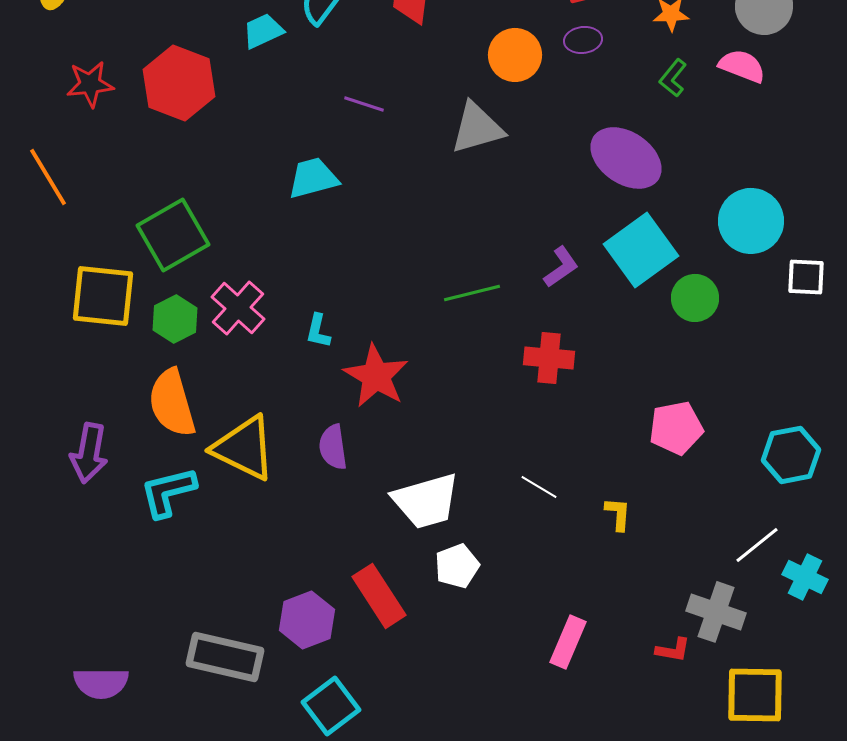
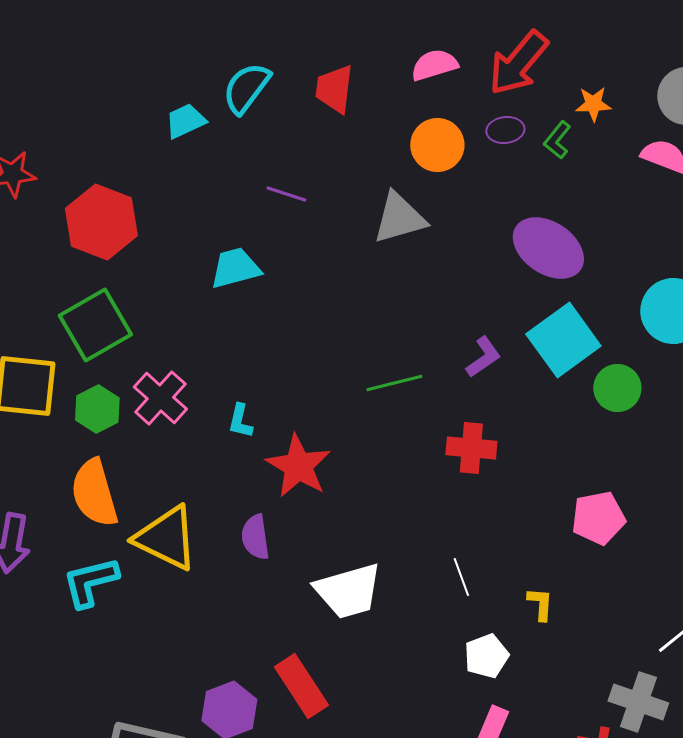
green L-shape: (673, 78) -> (557, 140), moved
red hexagon: (179, 83) -> (101, 222), moved
white line: (539, 487) -> (461, 577), turned 39
white pentagon: (457, 566) -> (486, 656), moved

